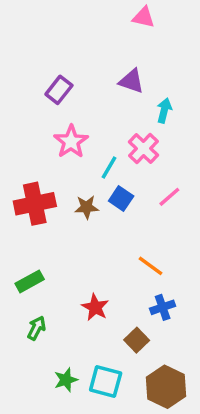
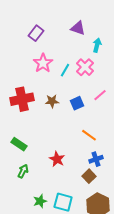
cyan line: (109, 167) -> (65, 70), moved
blue square: (121, 199) -> (77, 103), moved, turned 32
green rectangle: (30, 281) -> (19, 144), turned 63
brown square: (137, 340) -> (89, 176), moved

